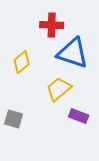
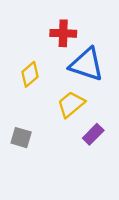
purple rectangle: (79, 116) -> (93, 134), turned -66

